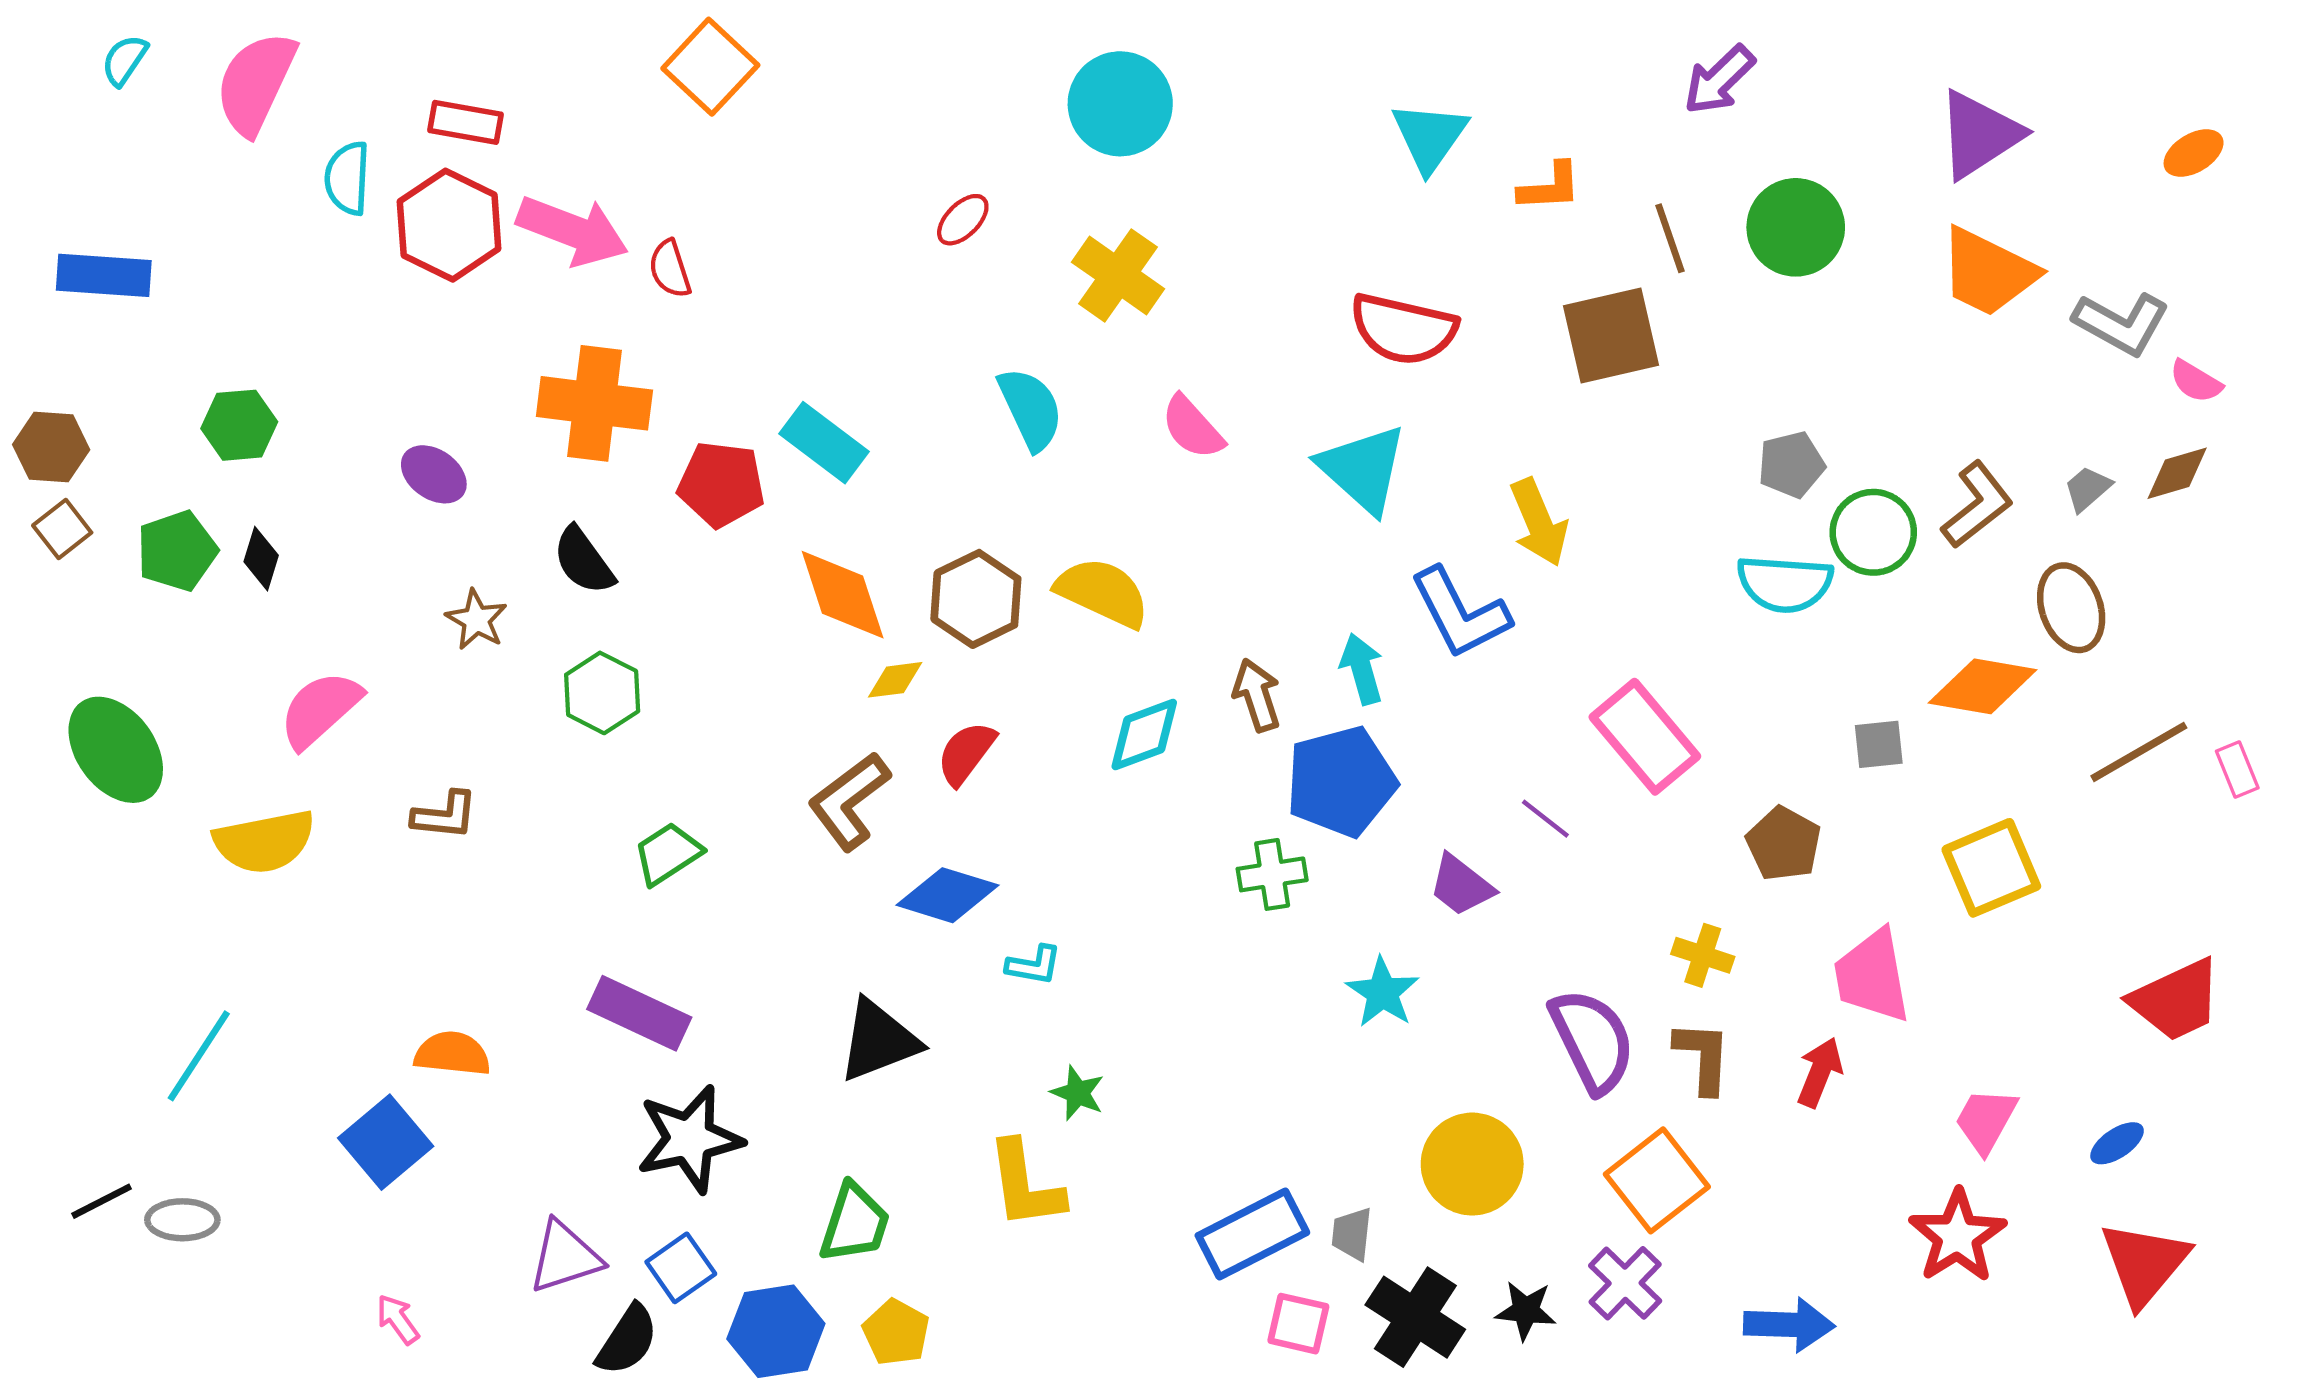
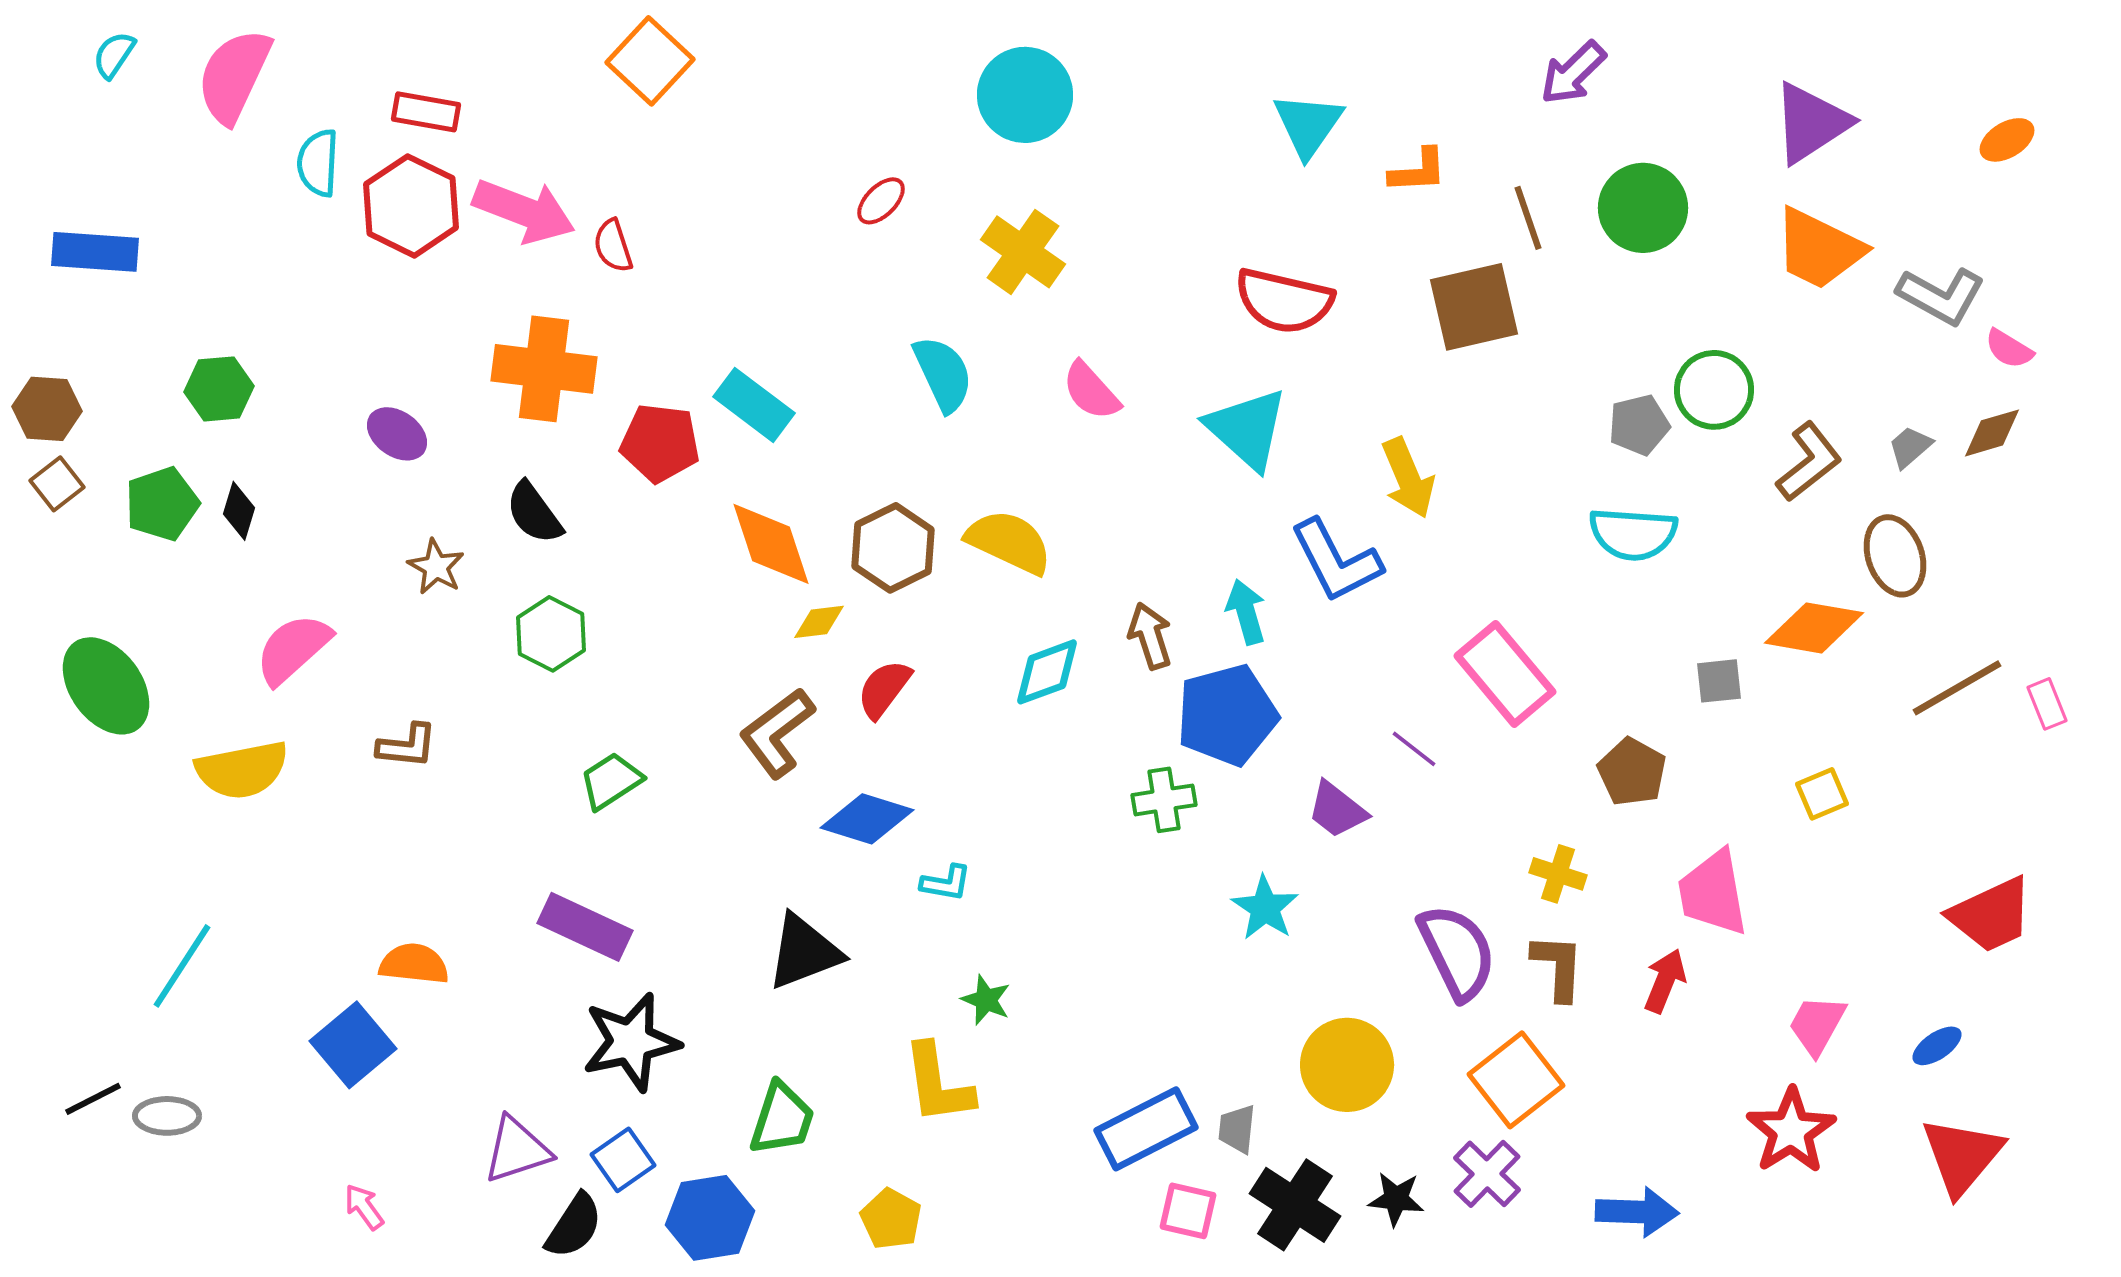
green circle: (1873, 532) -> (1714, 390), moved
yellow square: (1991, 868) -> (1822, 794), size x0.6
yellow pentagon: (896, 1332) -> (891, 1219), moved

